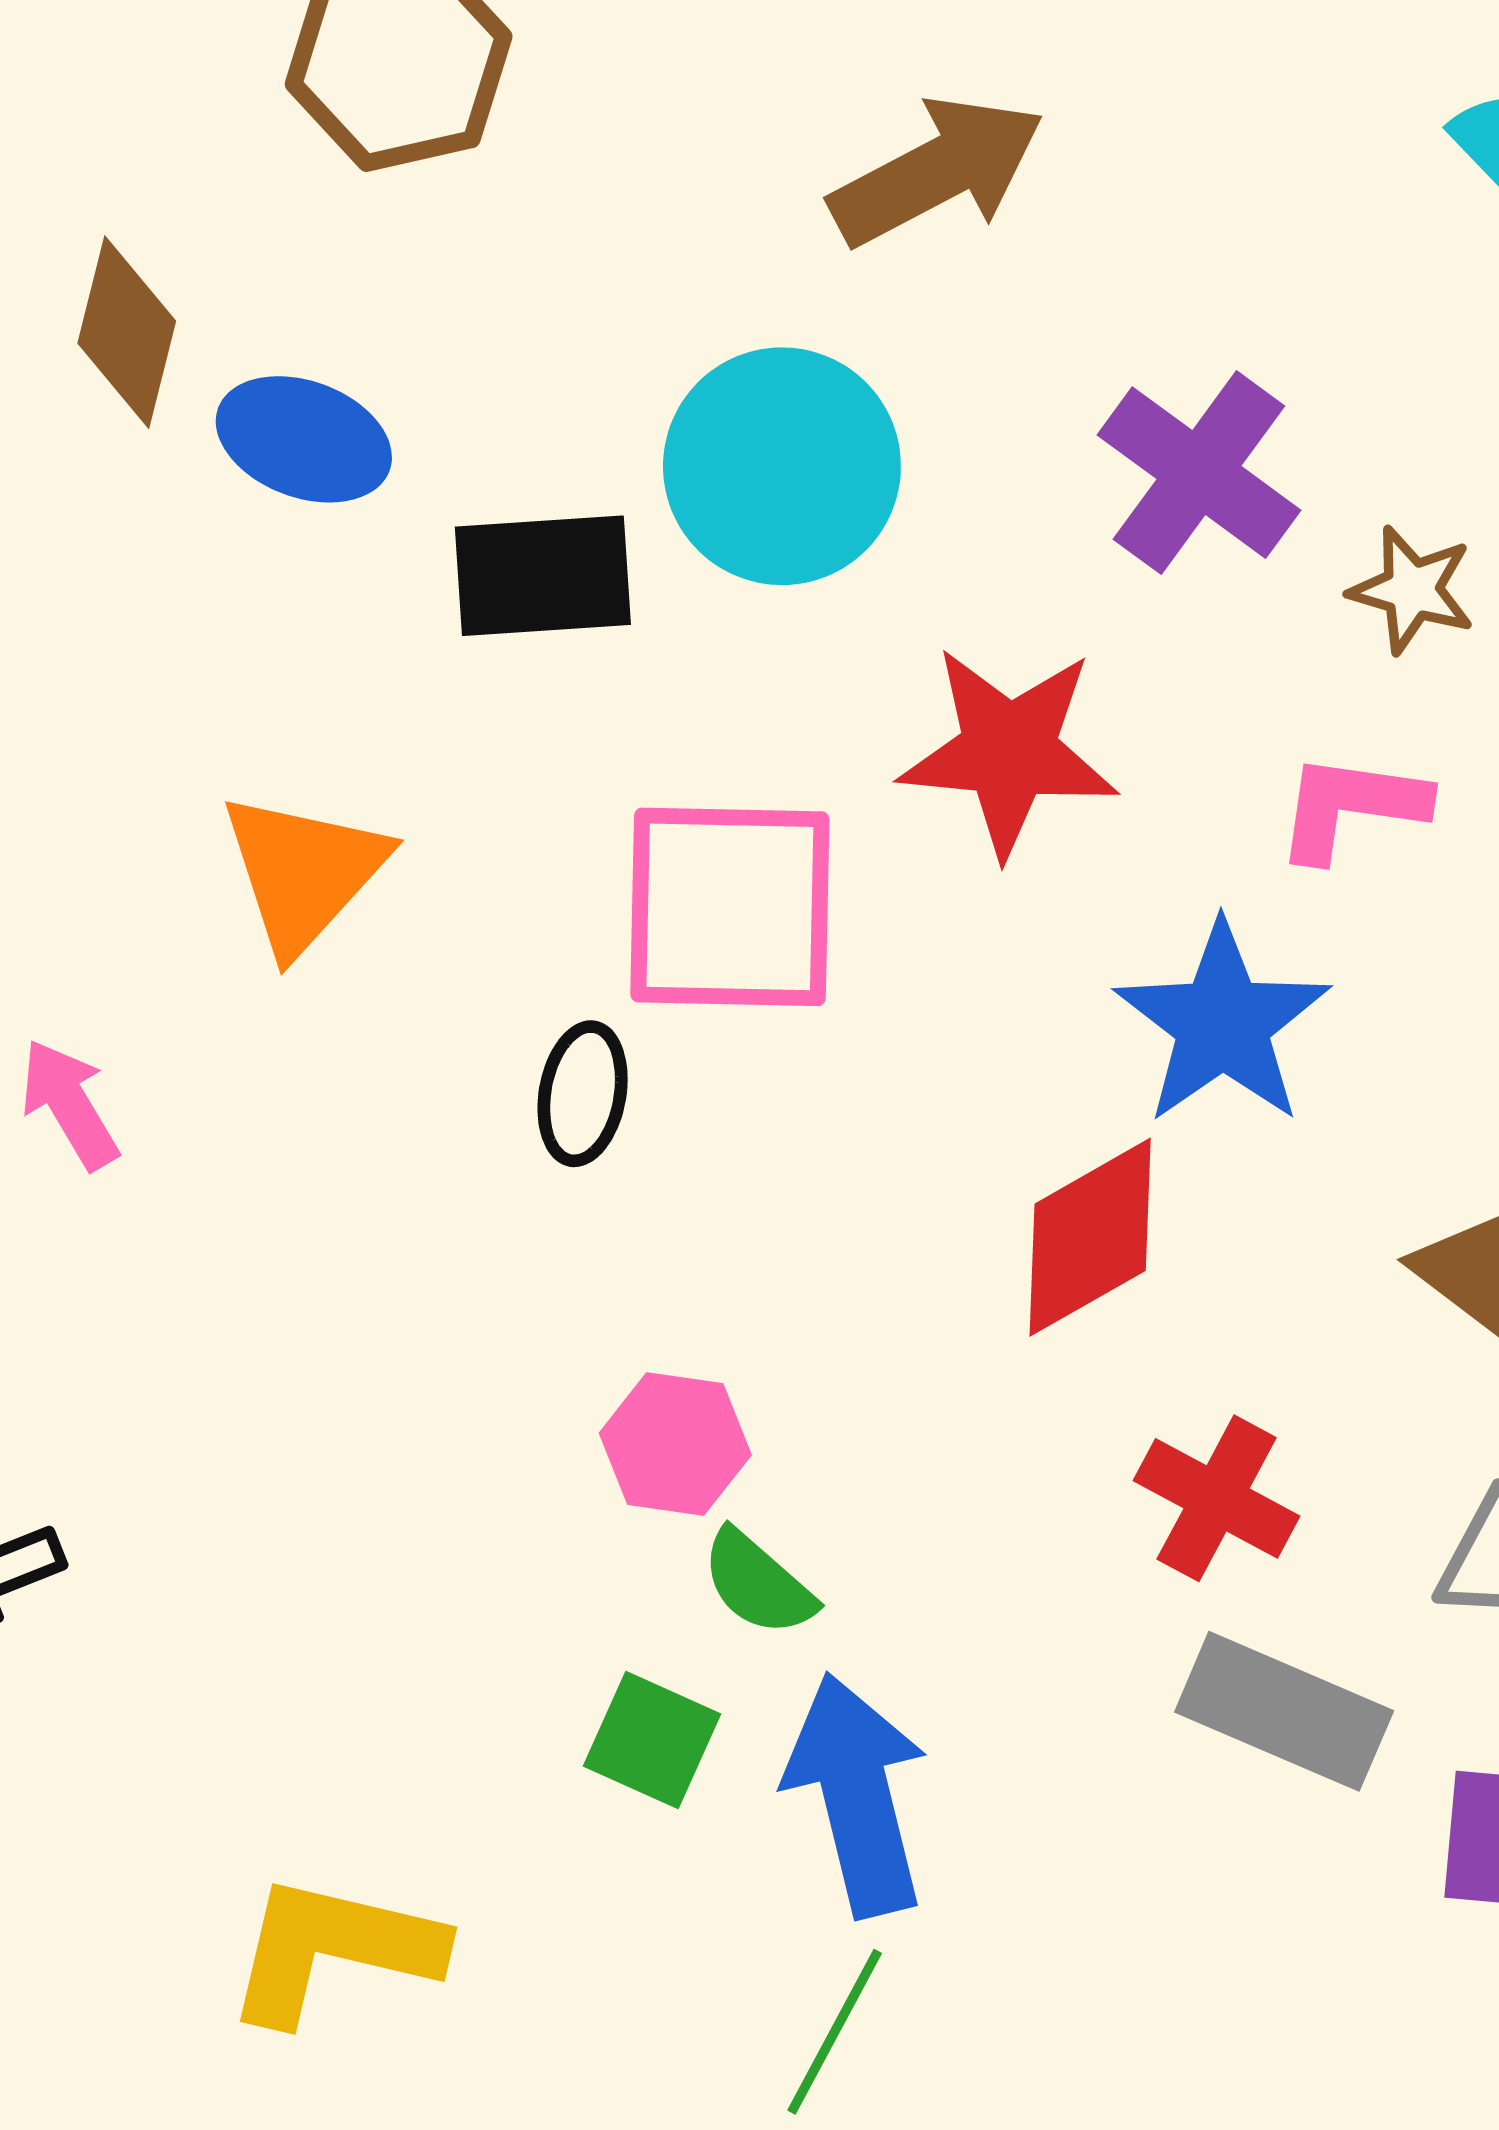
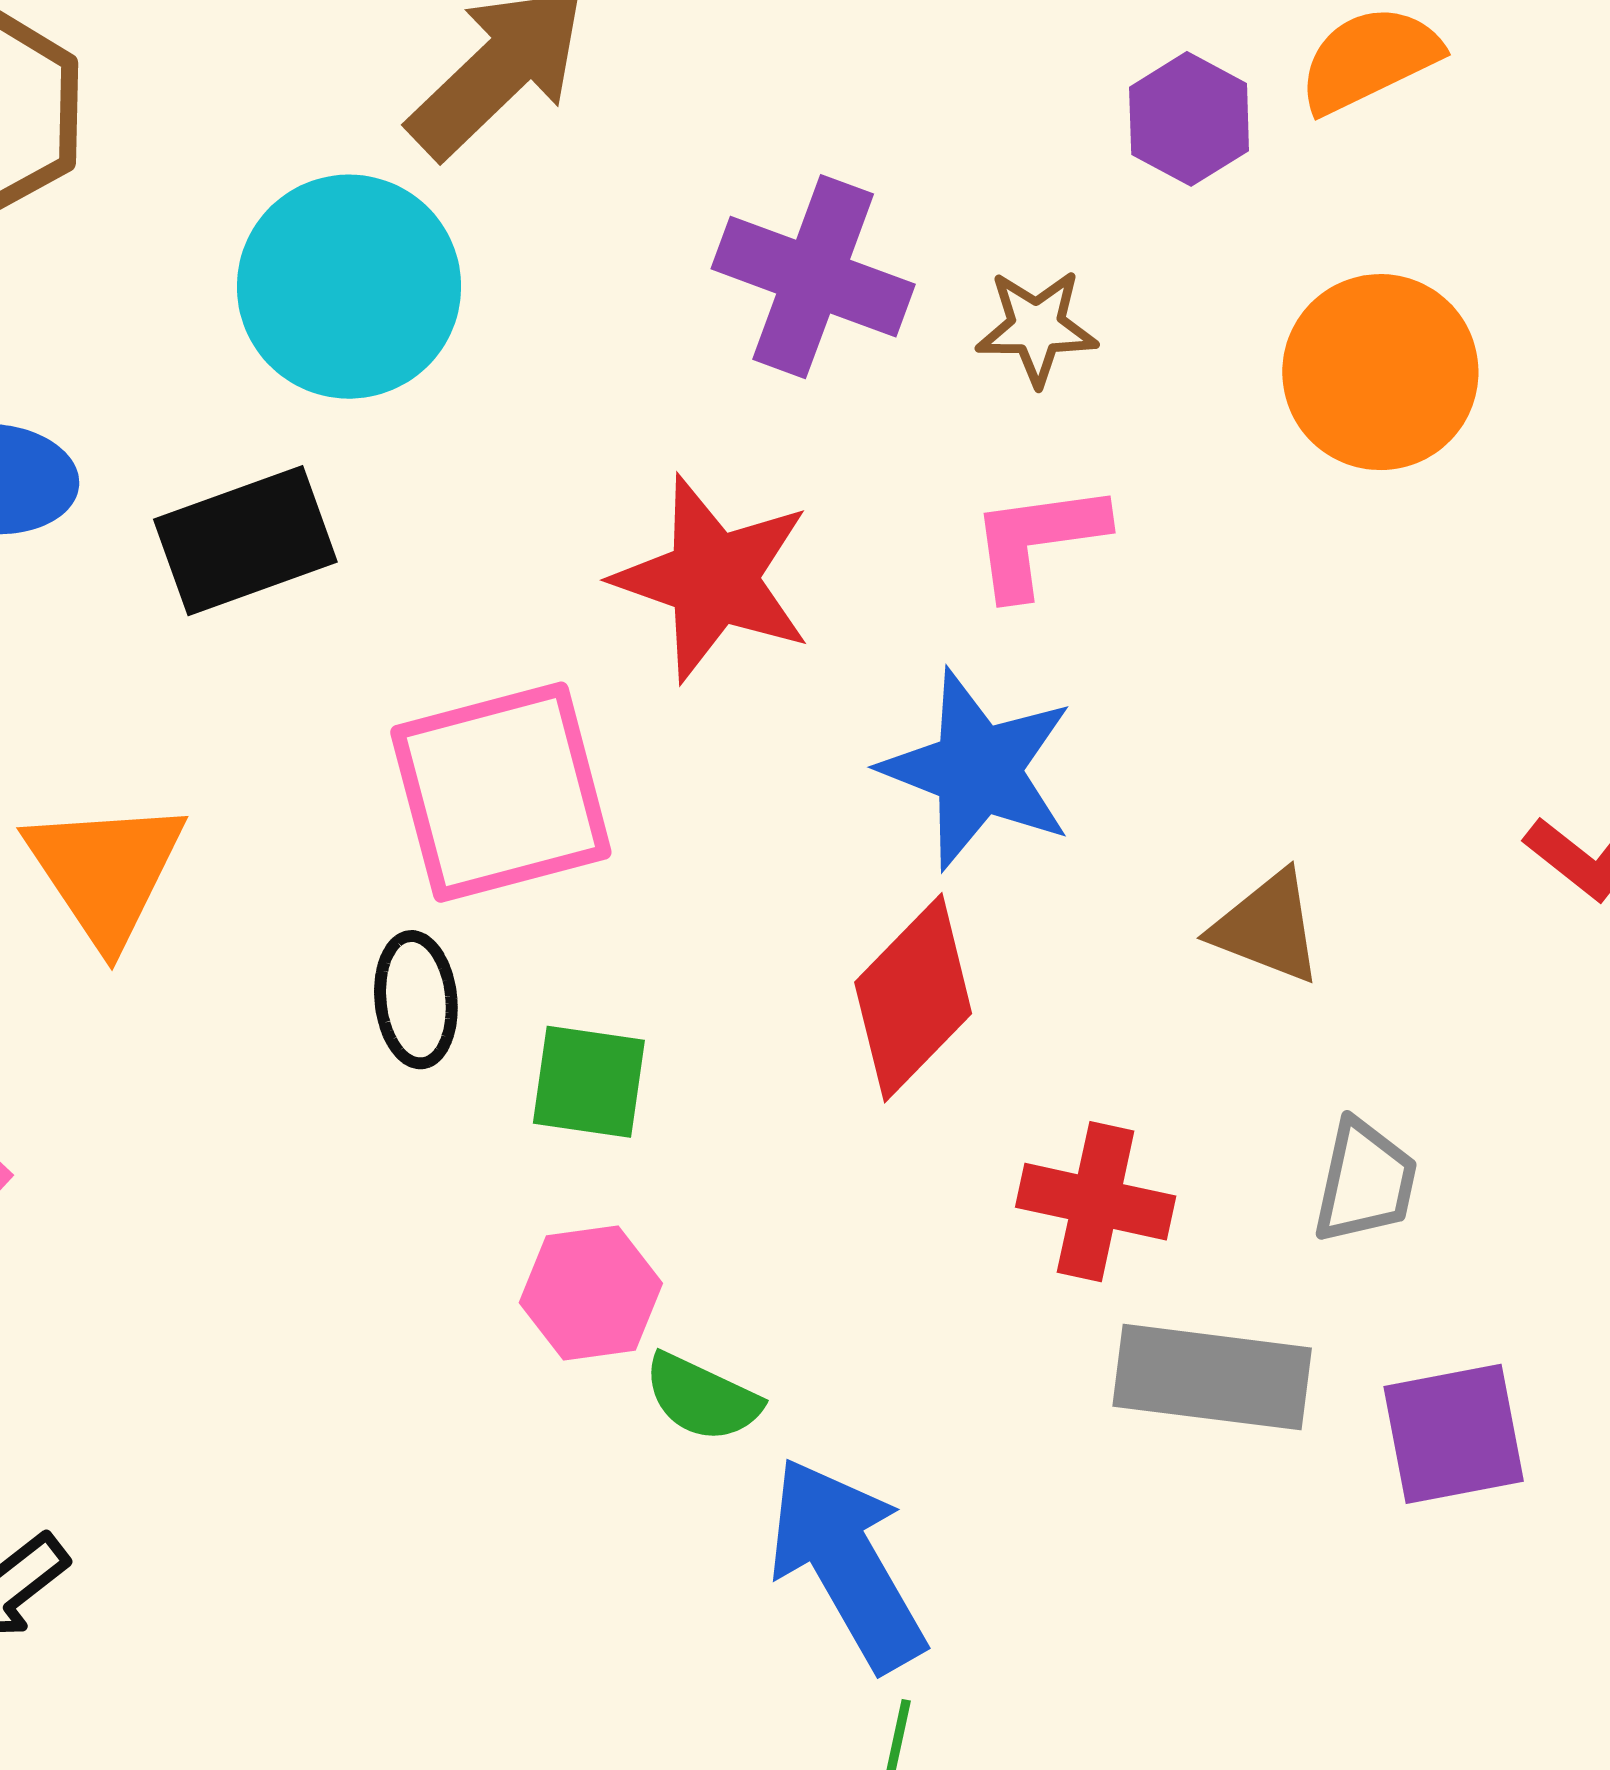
cyan circle: (782, 466) -> (349, 287), moved
red star: (1009, 751) -> (713, 579), turned 30
green square: (652, 1740) -> (589, 1082), moved

